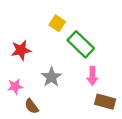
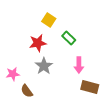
green rectangle: (81, 44) -> (69, 38), size x0.6
red star: (21, 50) -> (38, 43), moved

